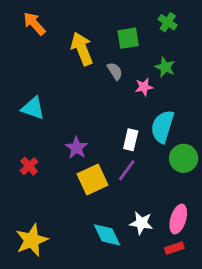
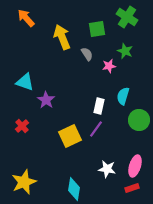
green cross: (168, 22) -> (127, 17), size x1.5
cyan semicircle: (162, 127) -> (123, 96), size x0.7
purple star: (77, 148) -> (46, 100), moved
cyan diamond: (107, 235) -> (74, 189), moved, turned 35

